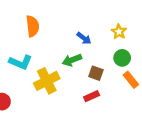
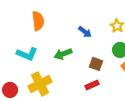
green arrow: (72, 60) -> (63, 54), moved
yellow cross: (47, 81) -> (40, 84), moved

